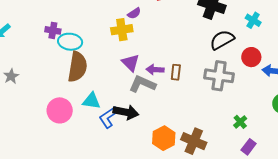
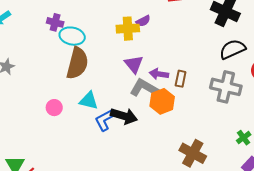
purple semicircle: (134, 13) -> (143, 21), moved
pink circle: (60, 110) -> (54, 108), size x0.6
orange hexagon: (164, 138) -> (162, 101), moved

